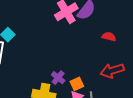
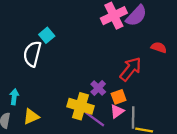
red arrow: (112, 71) -> (131, 69), moved, turned 140

